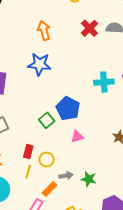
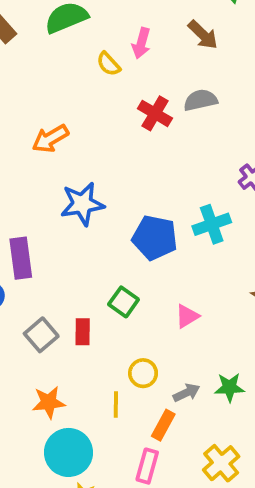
orange arrow: (44, 31) -> (50, 139), moved, turned -90
cyan cross: (104, 82) -> (212, 224), moved
blue pentagon: (68, 108) -> (155, 238), moved
red rectangle: (28, 152) -> (83, 332), moved

